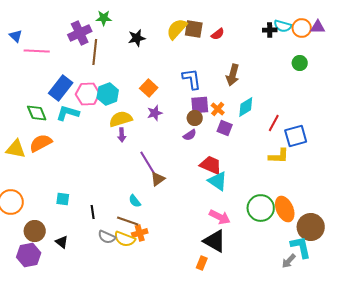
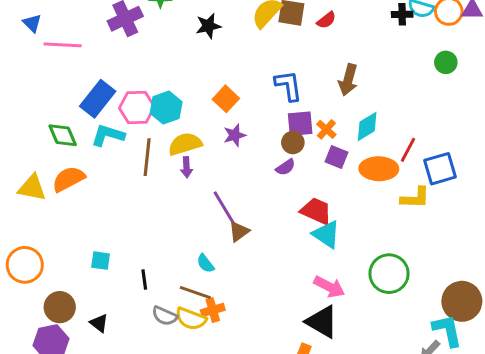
brown line: (95, 52) -> (147, 157), moved
orange ellipse: (285, 209) -> (379, 169), moved, turned -65

